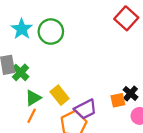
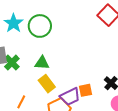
green triangle: (33, 98) -> (42, 63), moved, turned 35
orange square: (118, 100) -> (86, 90), moved

